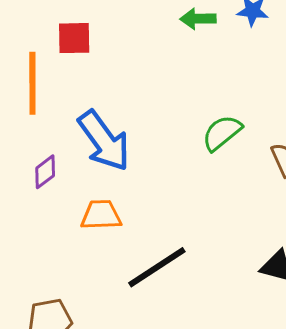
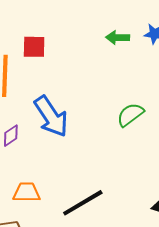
orange trapezoid: (101, 215) -> (27, 192), moved

